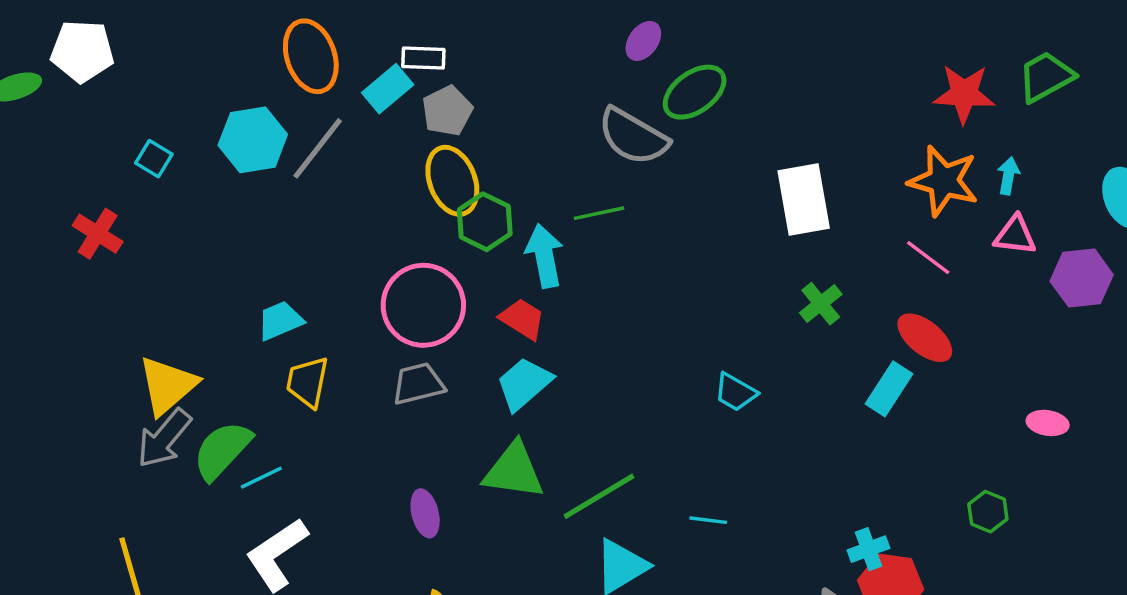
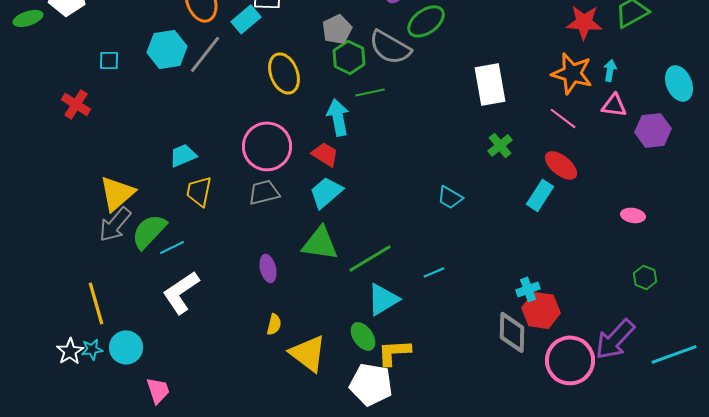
gray pentagon: (447, 111) -> (337, 29), moved
cyan square: (154, 159) -> (109, 60), turned -30
green hexagon: (485, 222) -> (349, 57), moved
green hexagon: (988, 512) -> (645, 277), moved
cyan line: (708, 520) -> (434, 272), turned -30

